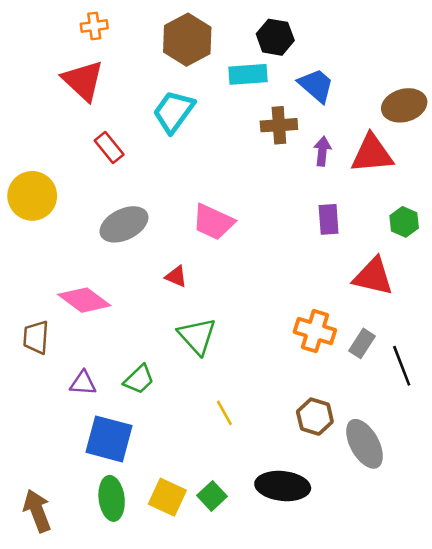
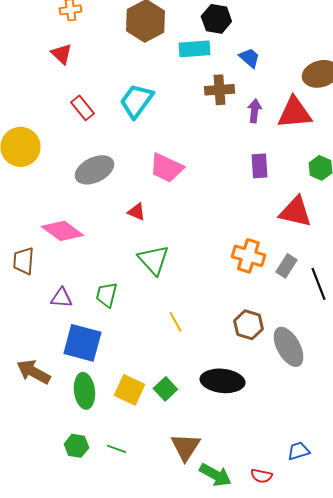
red triangle: (83, 81) -> (61, 54), size x0.6
blue trapezoid: (316, 86) -> (249, 58), size x0.7
cyan trapezoid: (174, 112) -> (136, 101), moved
green trapezoid: (139, 379) -> (106, 295), turned 148
brown arrow: (37, 511) -> (33, 372), moved, turned -40

